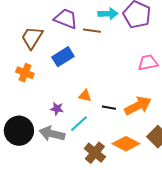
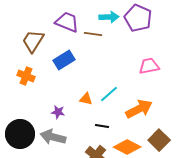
black line: (109, 108) -> (102, 126), moved
cyan line: (79, 124) -> (109, 94), moved

